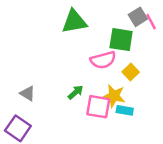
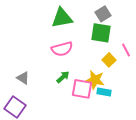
gray square: (138, 17) -> (103, 14), moved
pink line: (151, 22) -> (126, 50), moved
pink semicircle: (103, 60) -> (62, 49), moved

